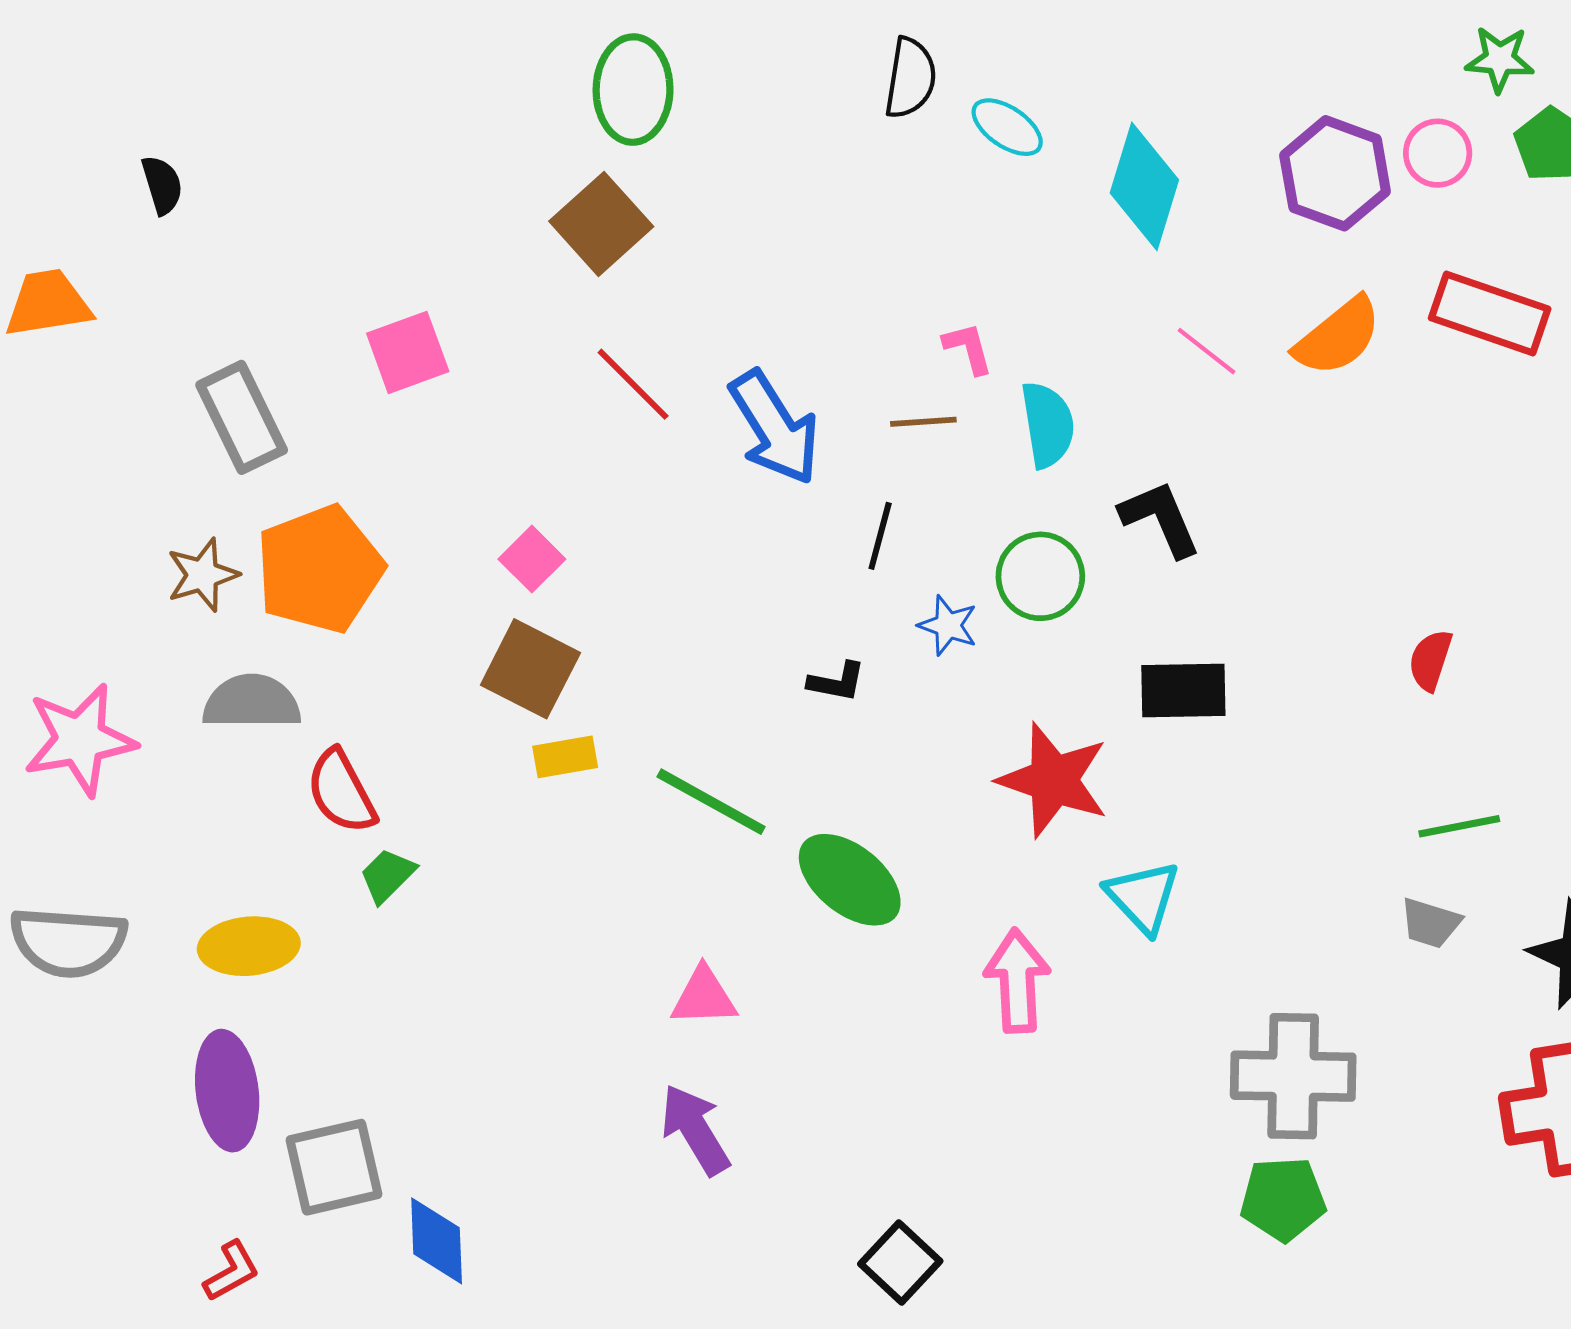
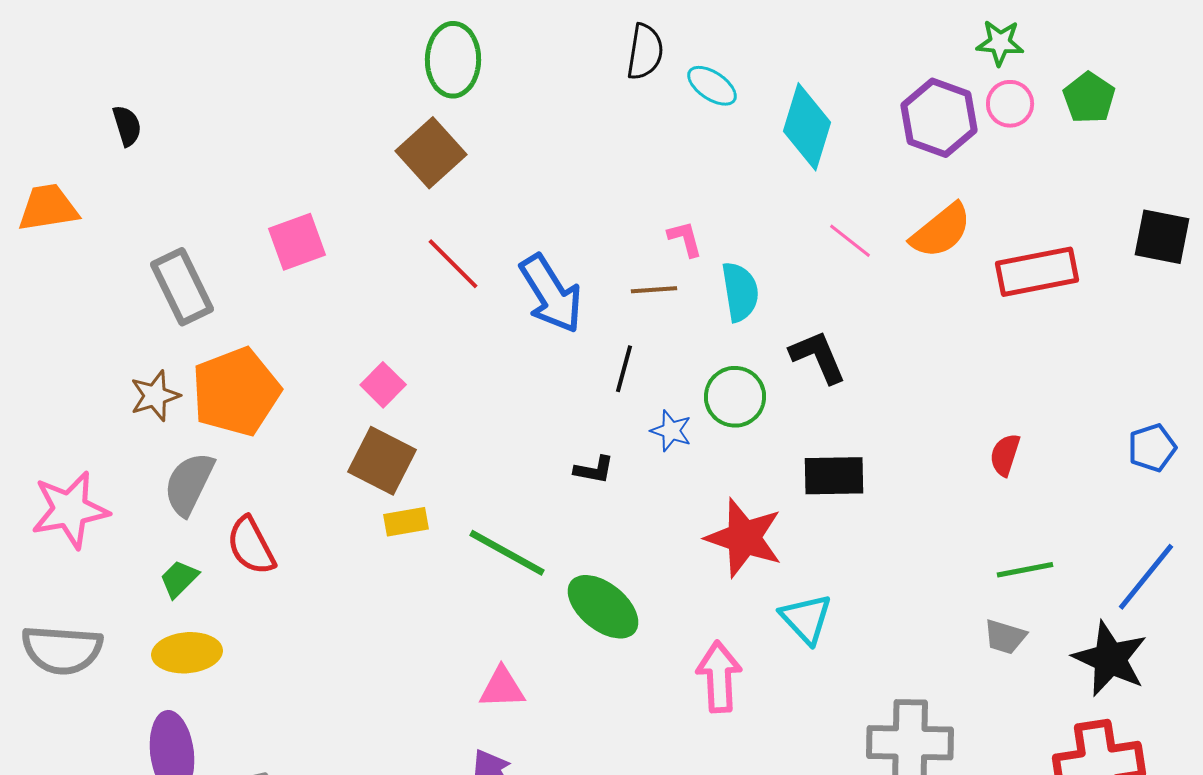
green star: (1500, 59) -> (1000, 43), moved
red rectangle: (1490, 313) -> (1037, 272), moved, turned -30
gray semicircle: (252, 702) -> (189, 484), turned -64
green trapezoid: (387, 875) -> (179, 579), moved

